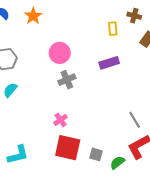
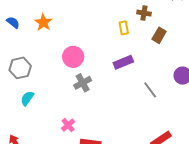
pink cross: (61, 120) -> (68, 125), moved
gray line: (135, 120) -> (150, 90), moved

